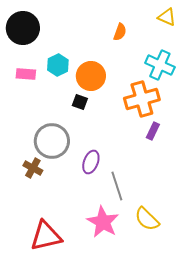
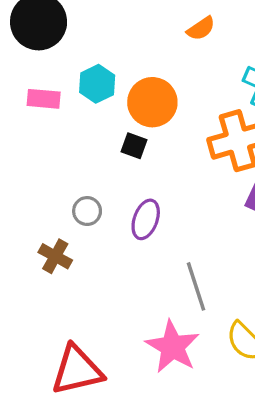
orange semicircle: (120, 32) -> (201, 29), turned 36
gray circle: (52, 141) -> (87, 211), size x0.5
purple ellipse: (91, 162) -> (146, 219), moved

